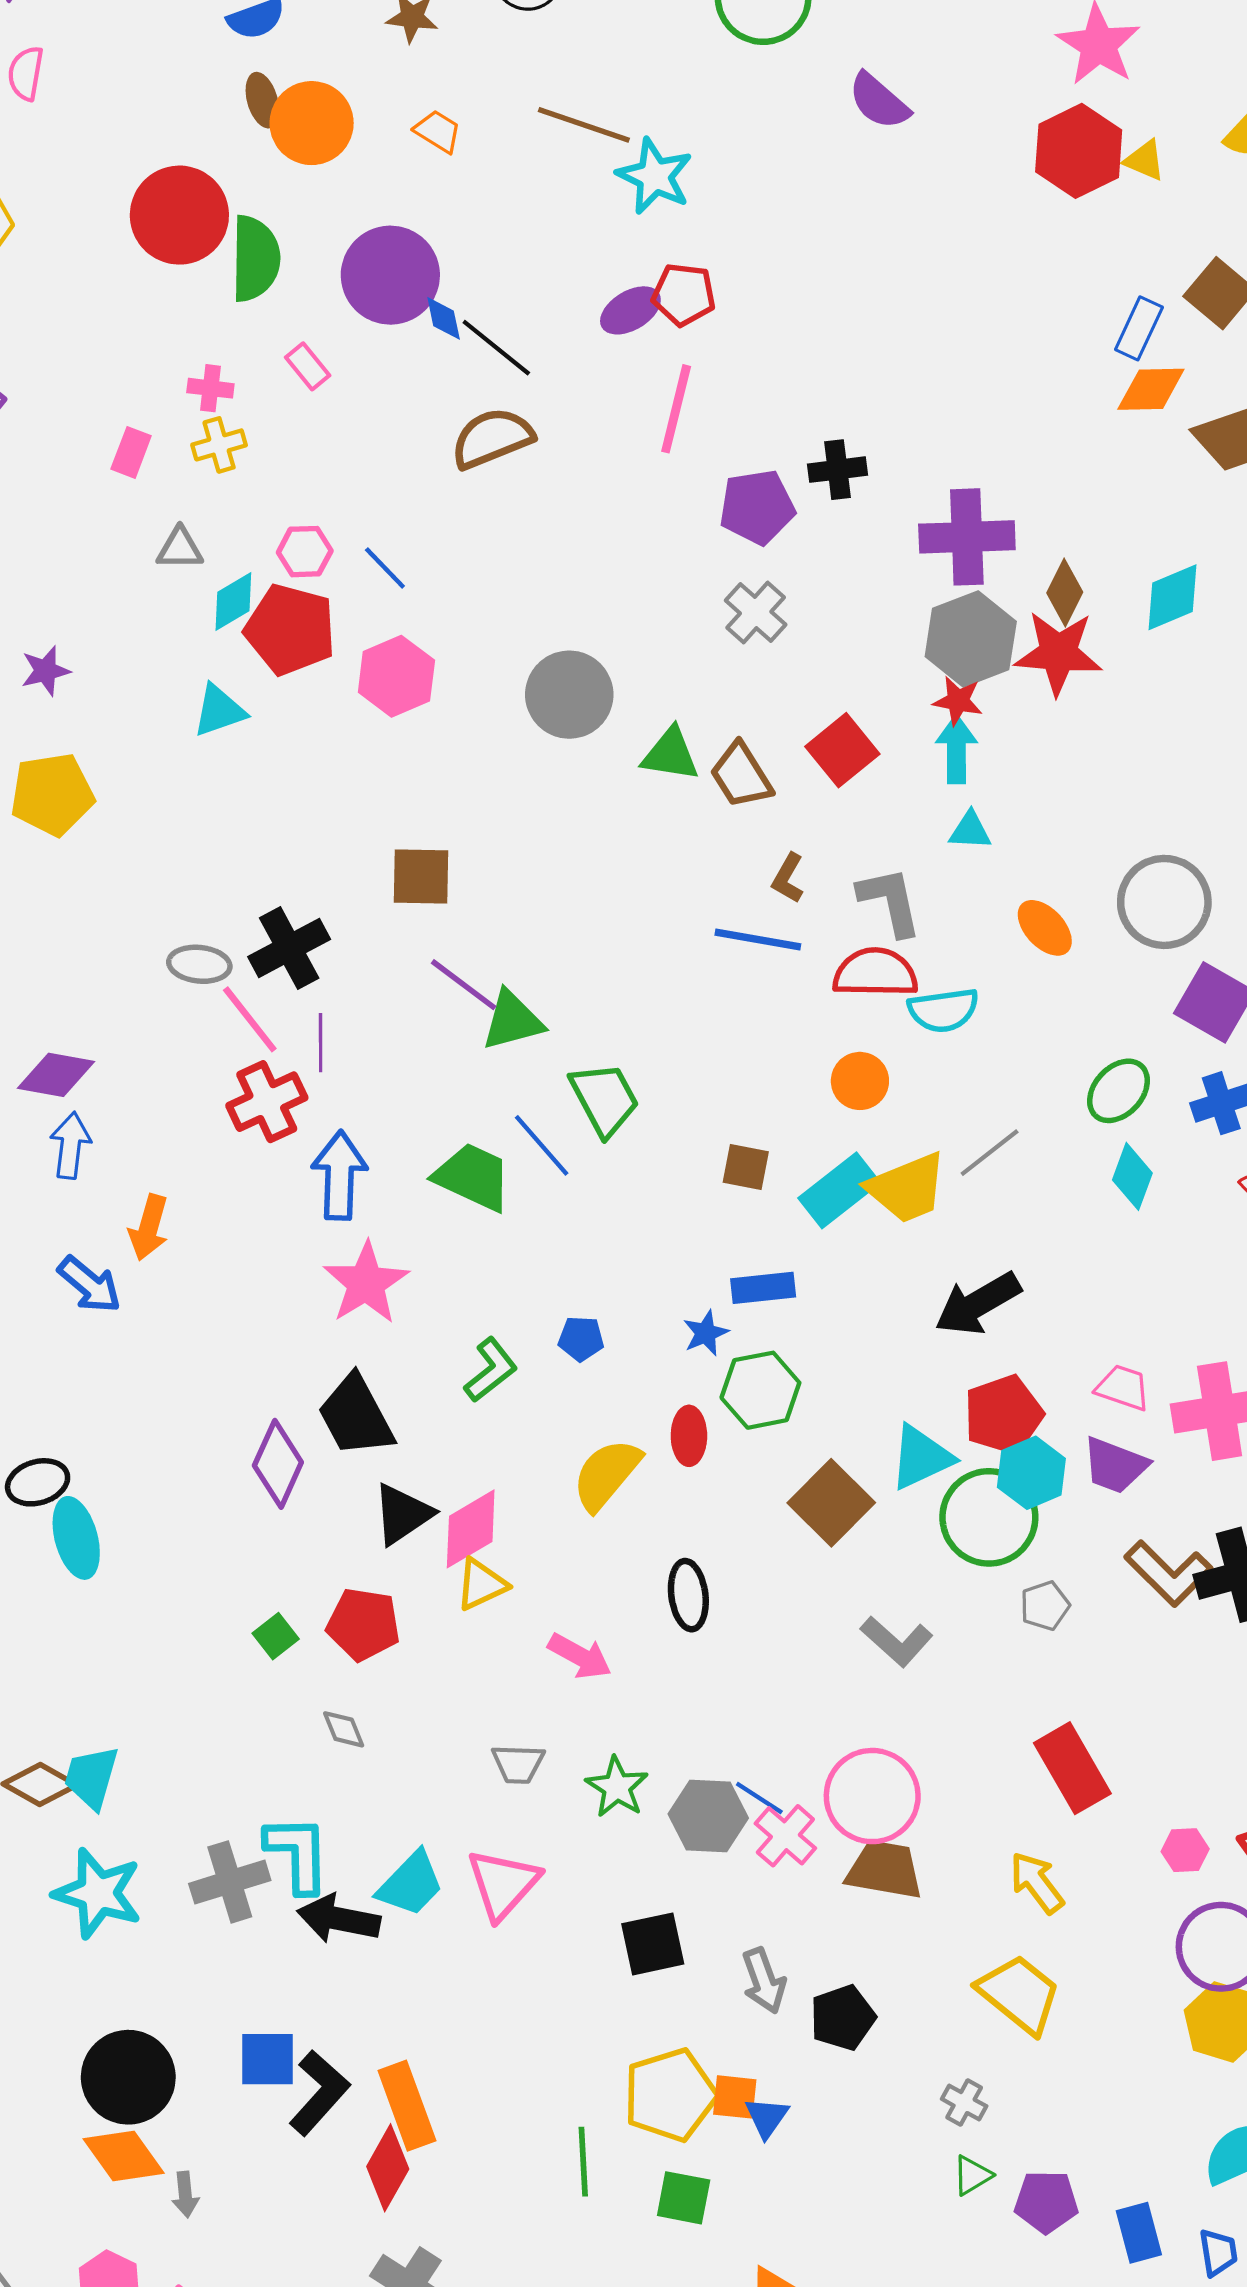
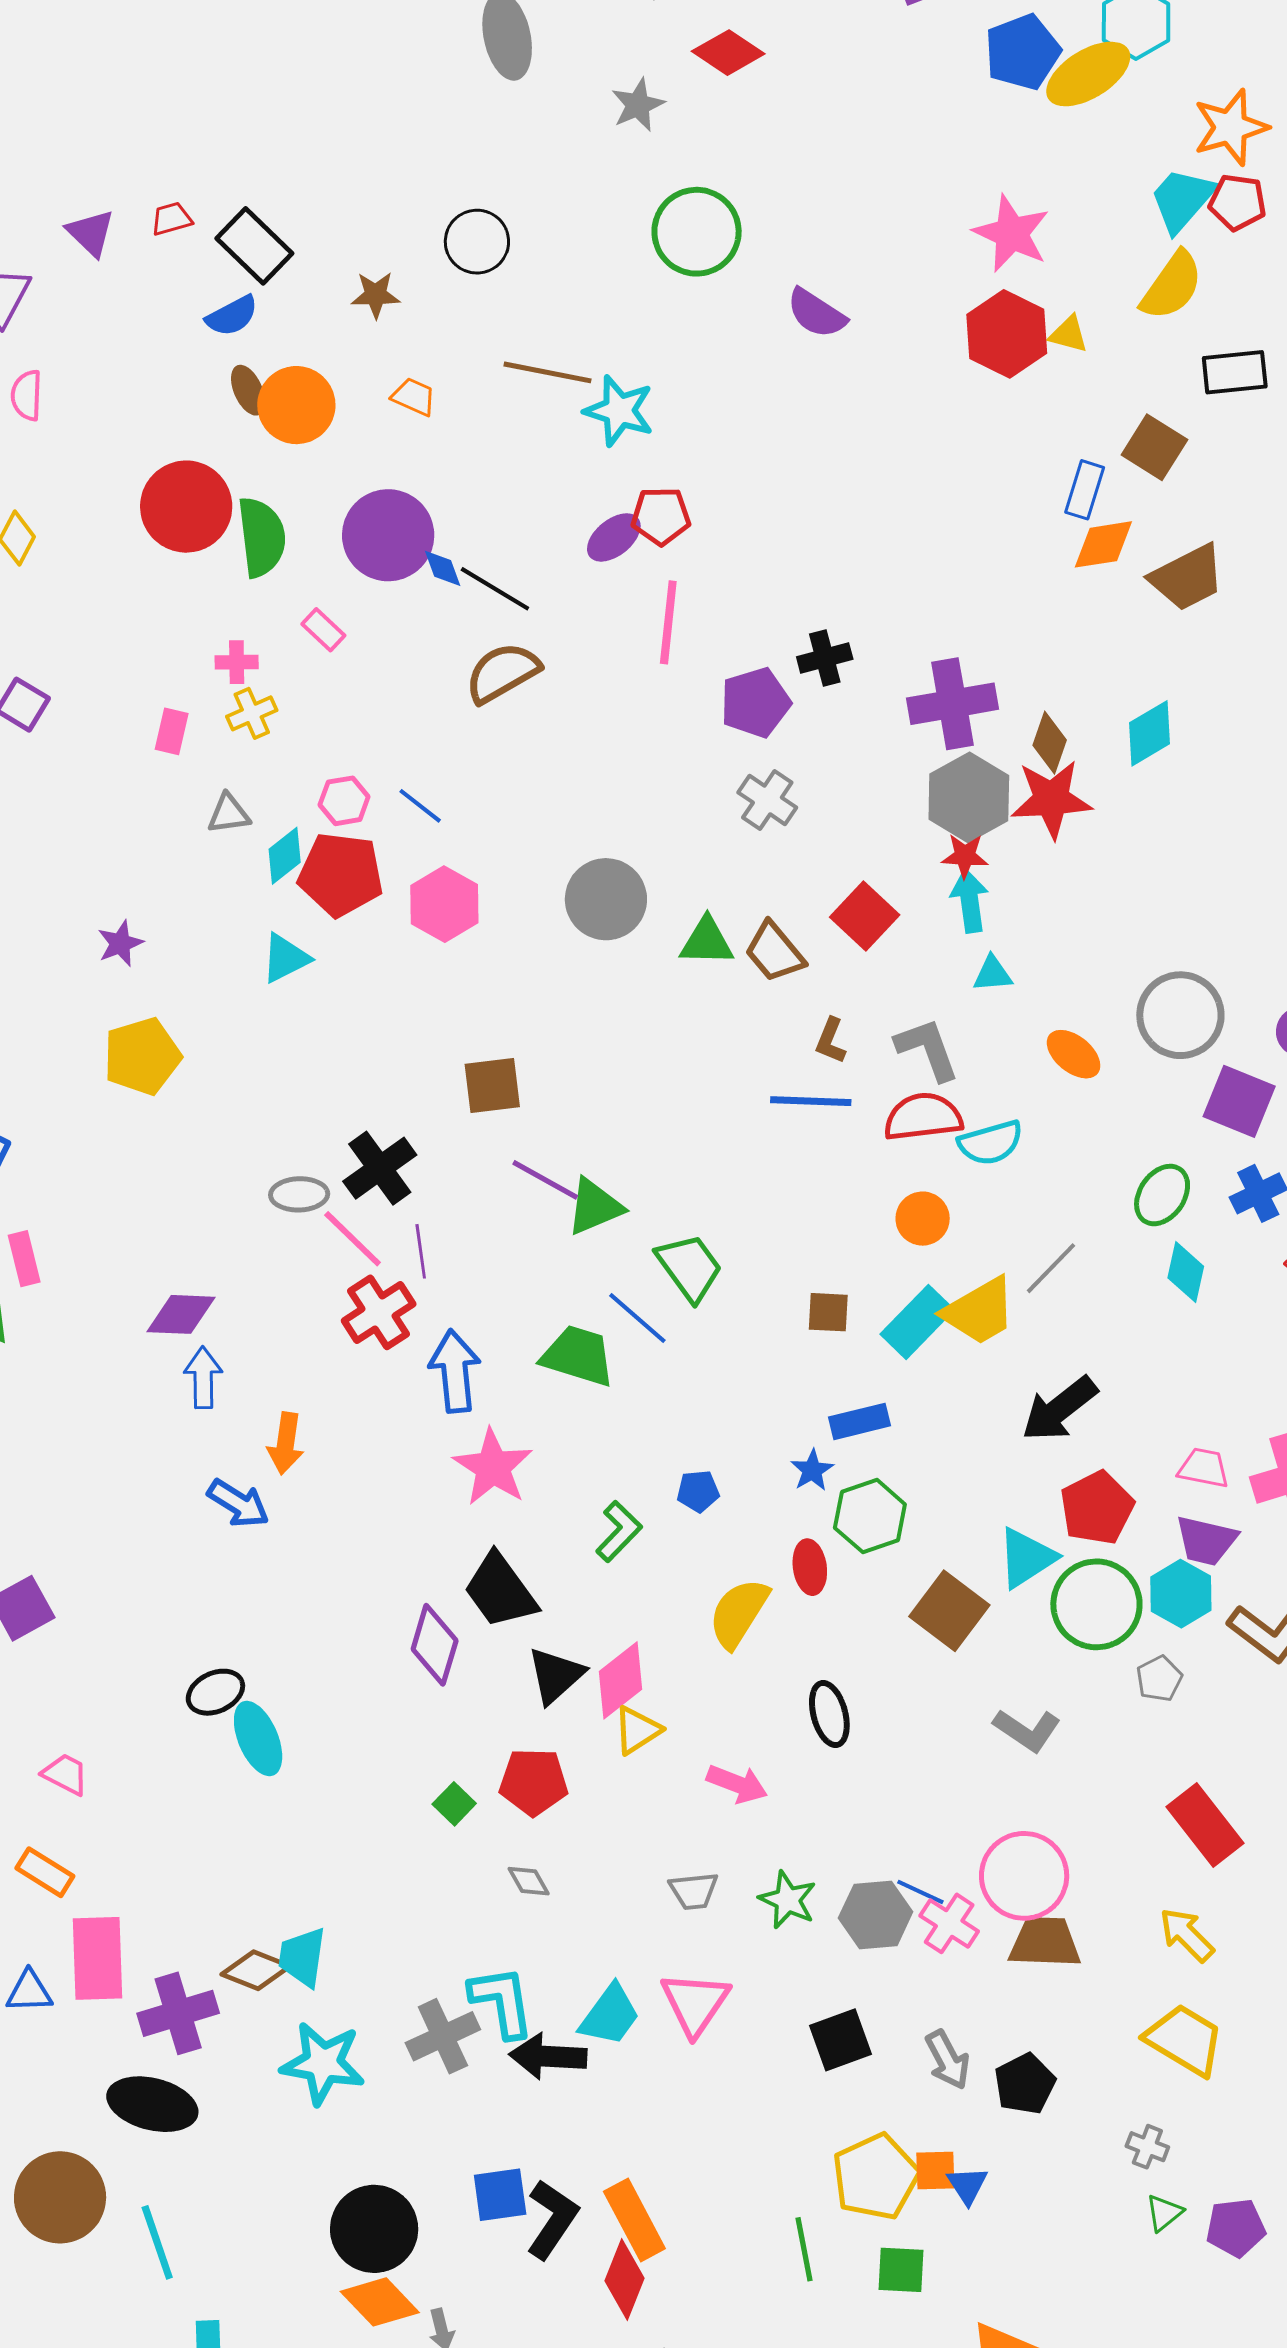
cyan hexagon: (1031, 1473) -> (1181, 1594), moved

